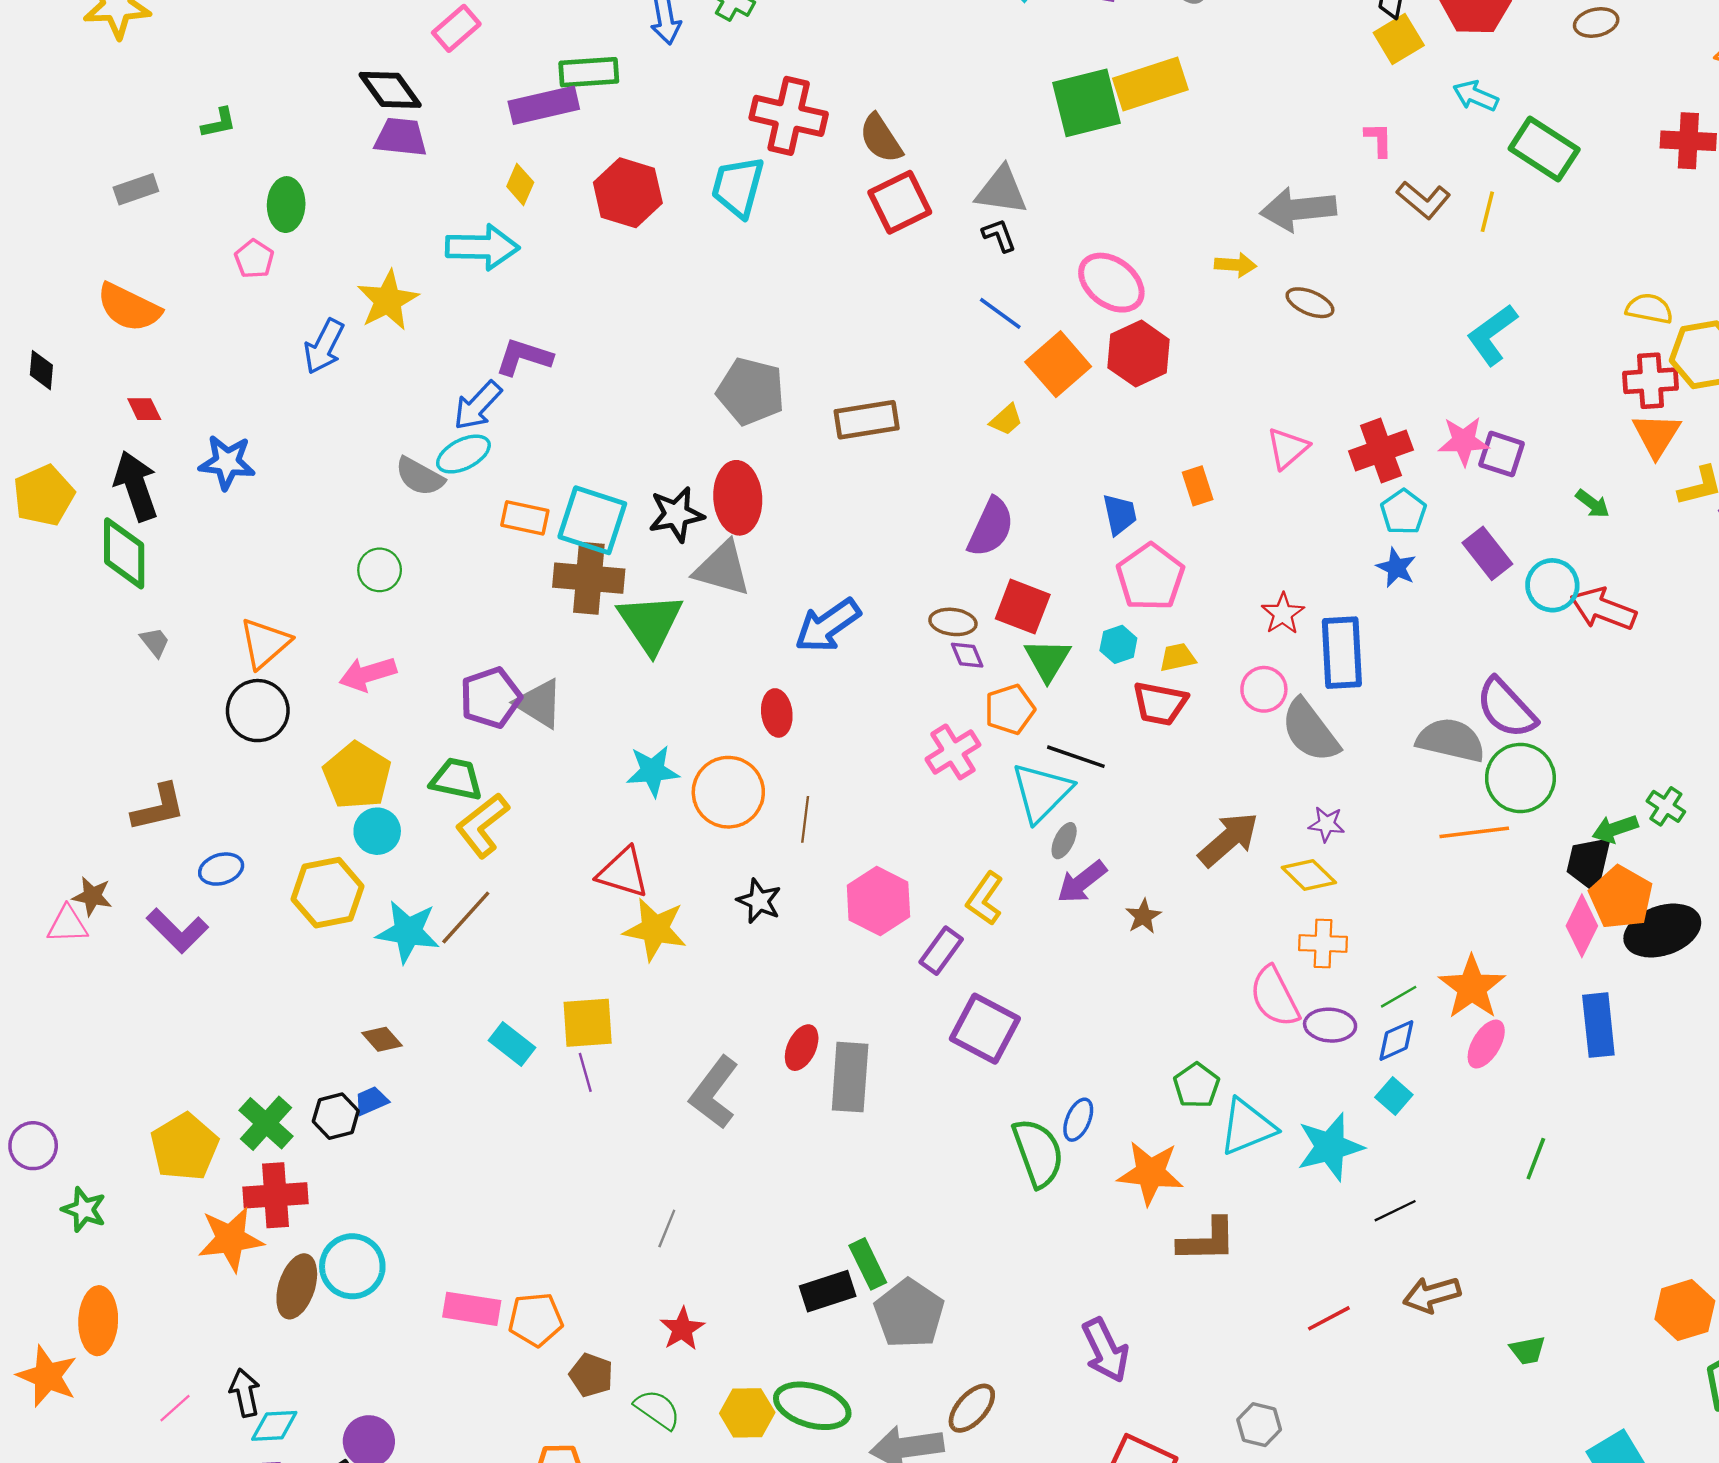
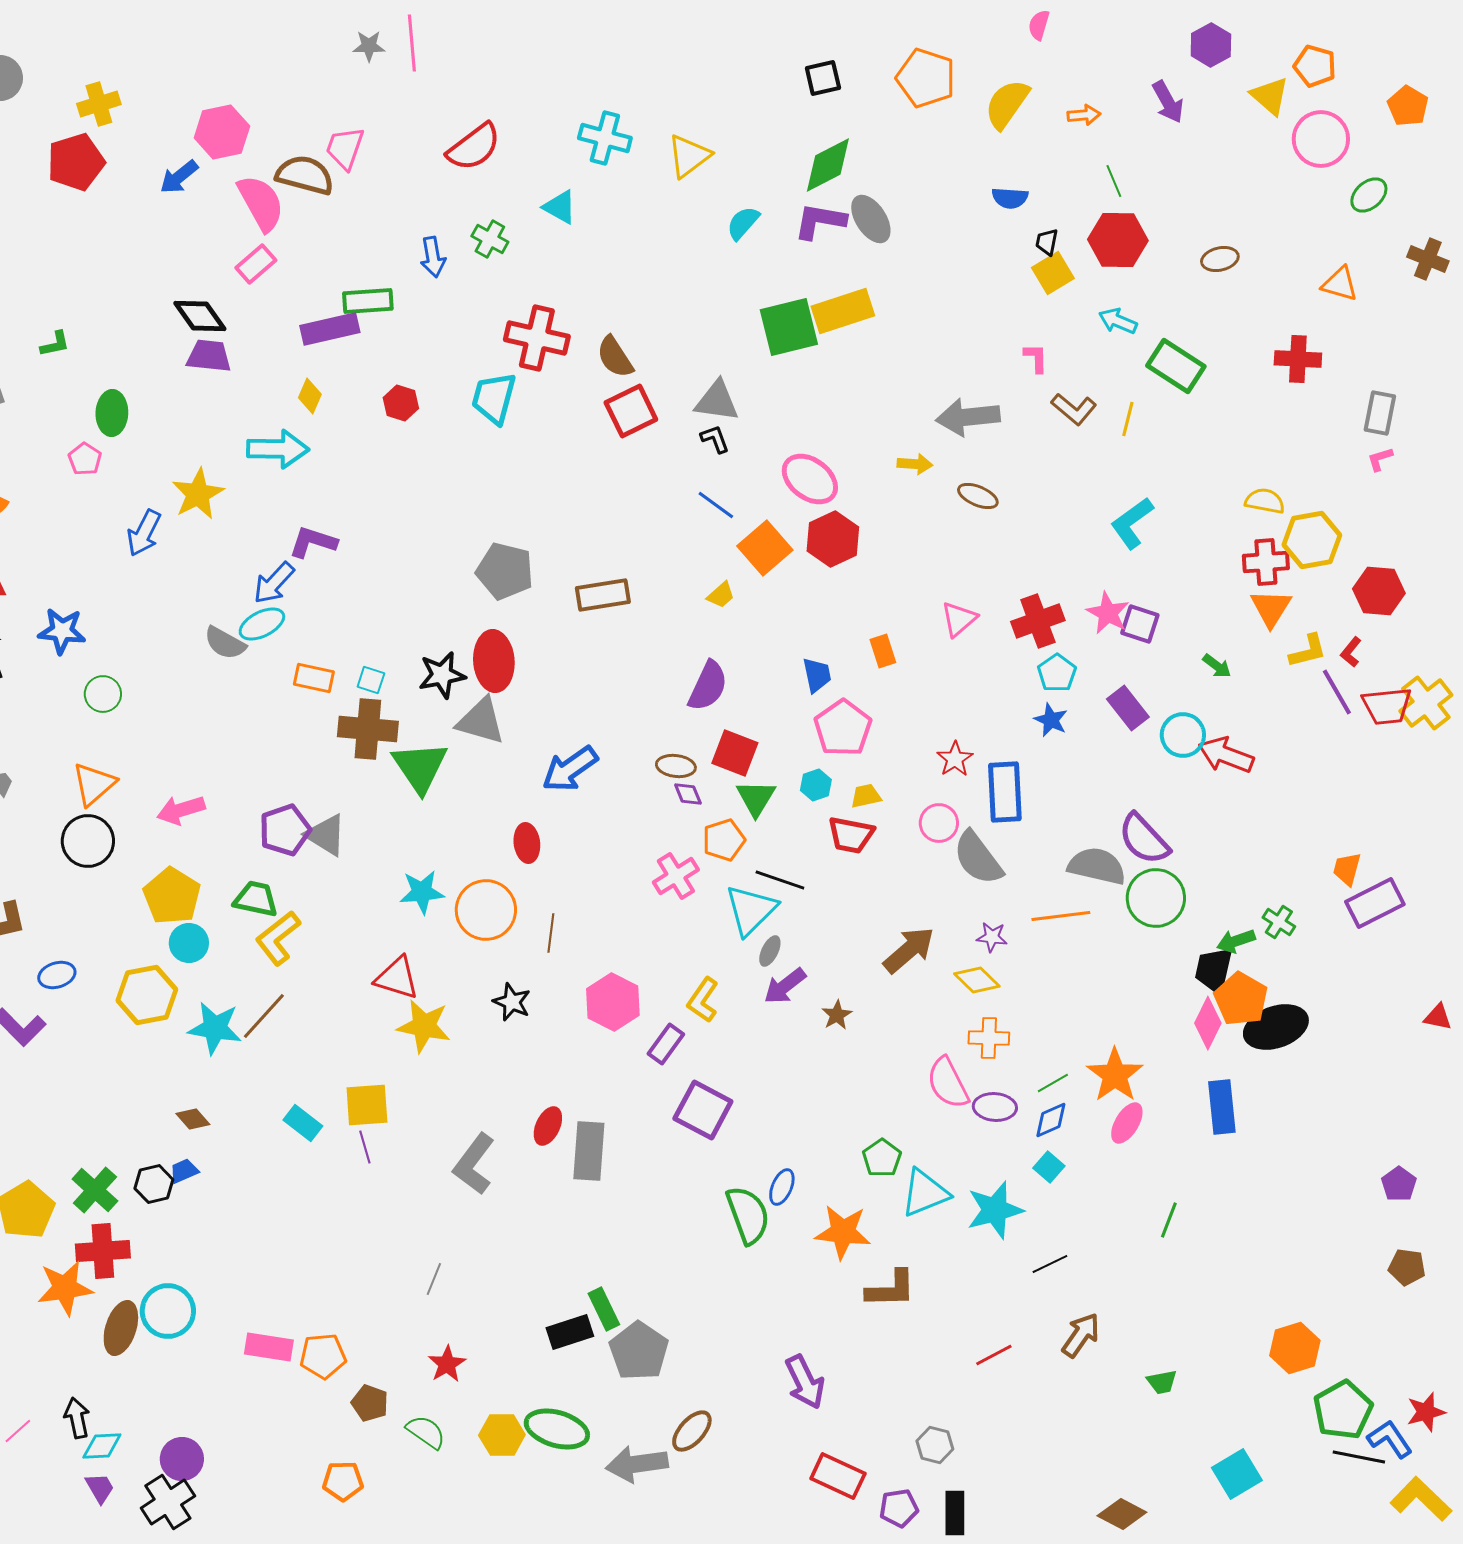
red hexagon: (628, 193) -> (401, 403), size x0.6
pink star: (1464, 441) -> (1108, 613), turned 30
cyan square: (592, 520) -> (371, 680), size x0.5
green circle: (380, 570) -> (103, 694), moved
orange line: (1474, 832) -> (1061, 916), moved
brown arrow: (1432, 1295) -> (1081, 1335), turned 141

